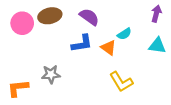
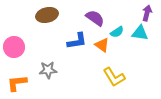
purple semicircle: (89, 17) -> (95, 18), moved
pink circle: (22, 23) -> (14, 47), moved
cyan triangle: (157, 46) -> (140, 33), moved

